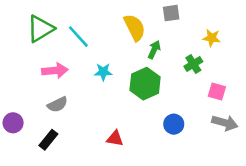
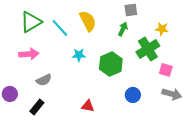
yellow semicircle: (135, 27) -> (88, 21), moved
green arrow: (154, 50) -> (123, 29), moved
green cross: (193, 64) -> (148, 49), size x1.6
pink arrow: (55, 71) -> (29, 54), moved

